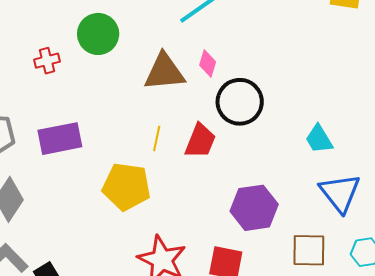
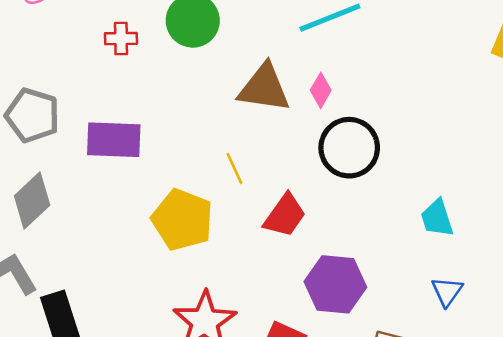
yellow line: (157, 138) -> (235, 169), turned -50
red trapezoid: (200, 141) -> (285, 215), moved
blue triangle: (340, 193) -> (447, 292), size x0.6

